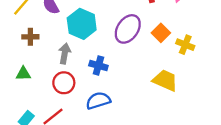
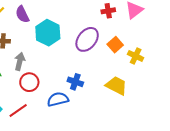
gray arrow: (65, 53) -> (20, 61), moved
blue cross: (98, 66) -> (75, 82), moved

